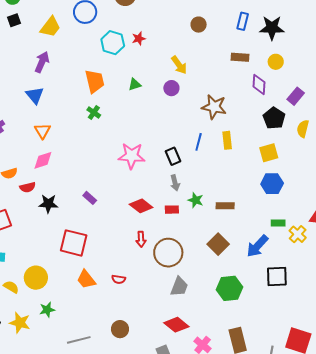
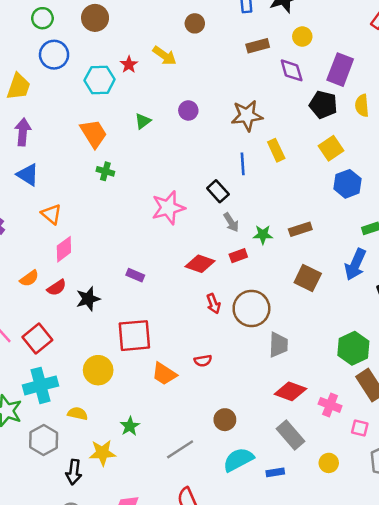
yellow arrow: (179, 65) -> (165, 56), moved
purple rectangle: (296, 96) -> (340, 70), size x1.4
yellow circle: (36, 278) -> (98, 370), moved
green hexagon: (230, 288) -> (353, 348), moved

